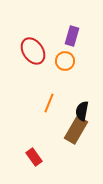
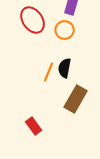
black semicircle: (82, 111) -> (65, 68), moved

